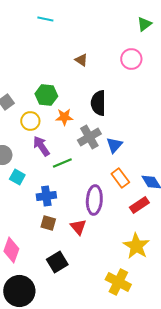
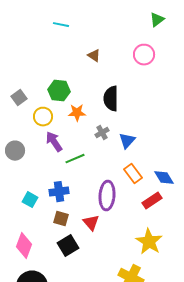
cyan line: (45, 19) -> (61, 25), moved
gray cross: (89, 137) -> (102, 133), size x0.6
cyan square: (17, 177) -> (30, 200), moved
black square: (57, 262) -> (68, 246), moved

